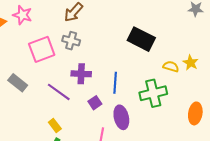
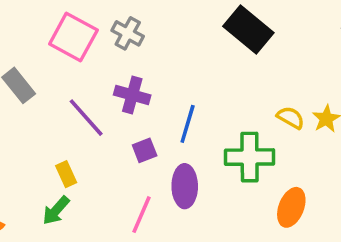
black rectangle: (141, 39) -> (248, 30), moved
pink square: (42, 49) -> (73, 37), turned 36
orange ellipse: (195, 113) -> (291, 207), moved

